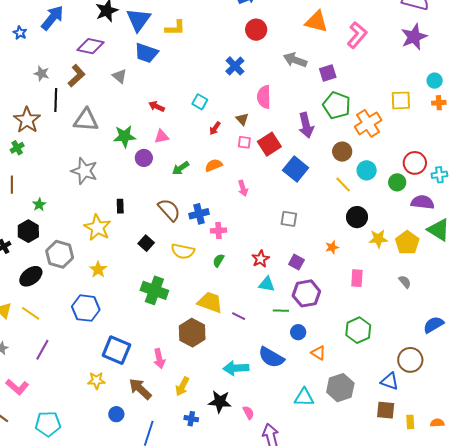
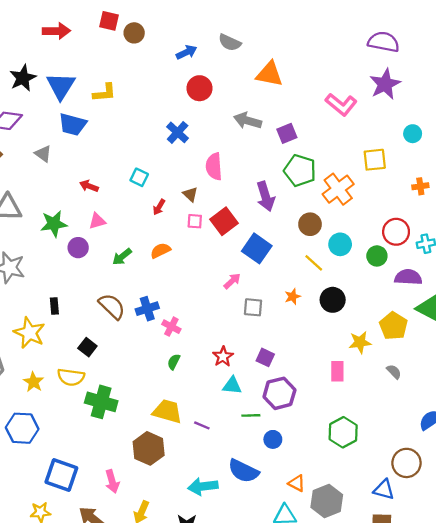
pink L-shape: (357, 35) -> (341, 104), moved, turned 92
orange cross: (439, 103) -> (420, 186), moved
pink arrow: (243, 188) -> (232, 281), moved, turned -112
pink cross: (218, 230) -> (171, 327), turned 35
yellow star: (378, 239) -> (360, 342), moved
orange star: (332, 247) -> (293, 297), moved
yellow semicircle: (183, 251) -> (71, 377), moved
orange triangle: (318, 353) -> (297, 483), moved

